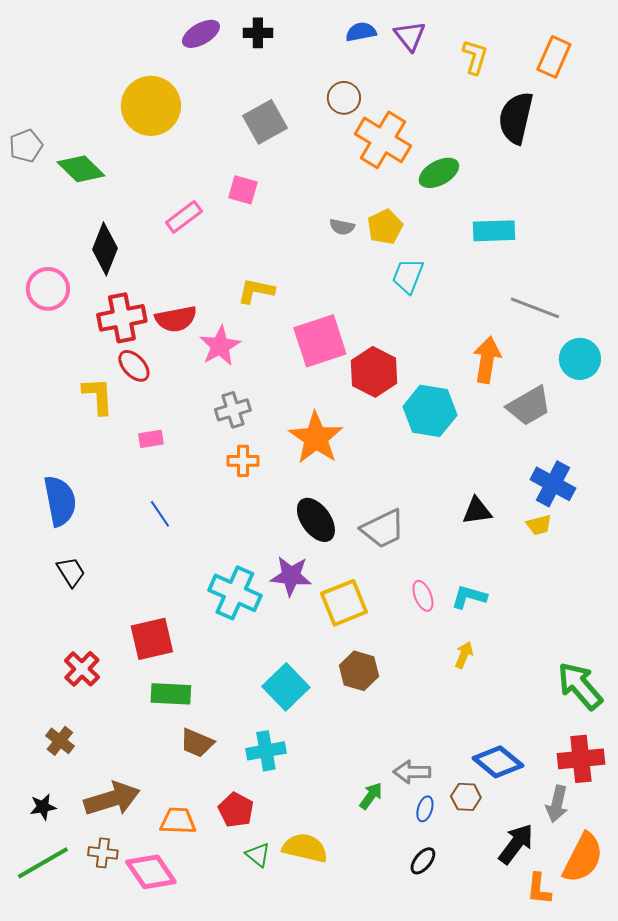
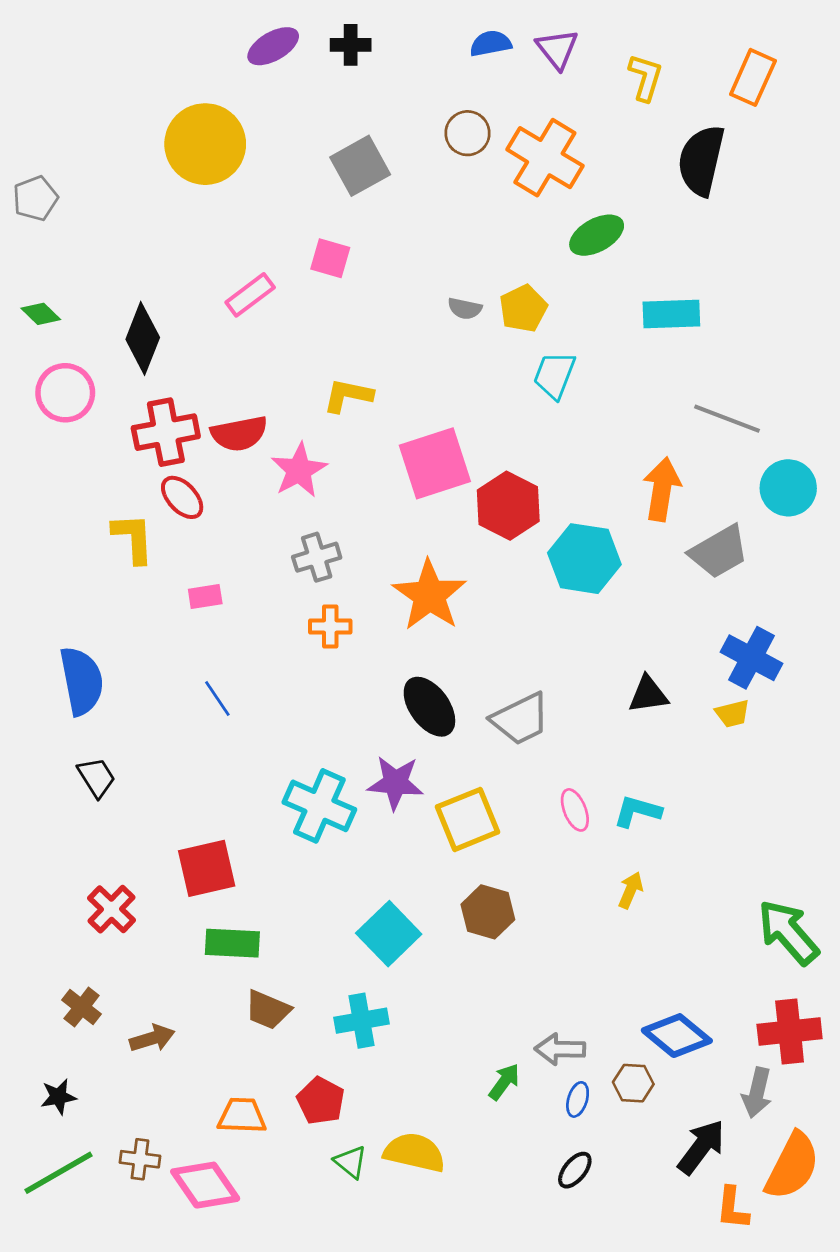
orange cross: (383, 140) -> (545, 158), moved
green diamond: (81, 169) -> (41, 314), moved, size x0.6
brown arrow: (112, 799) -> (152, 1038), moved, size x0.6

